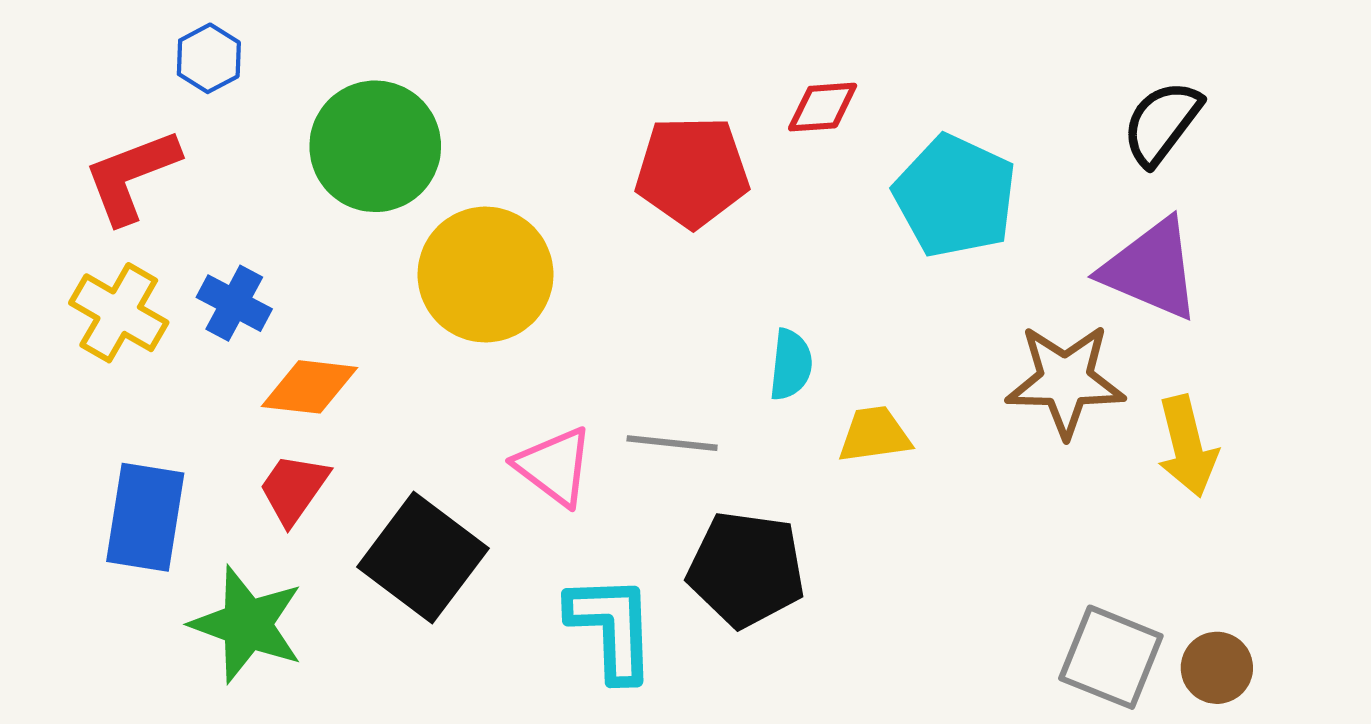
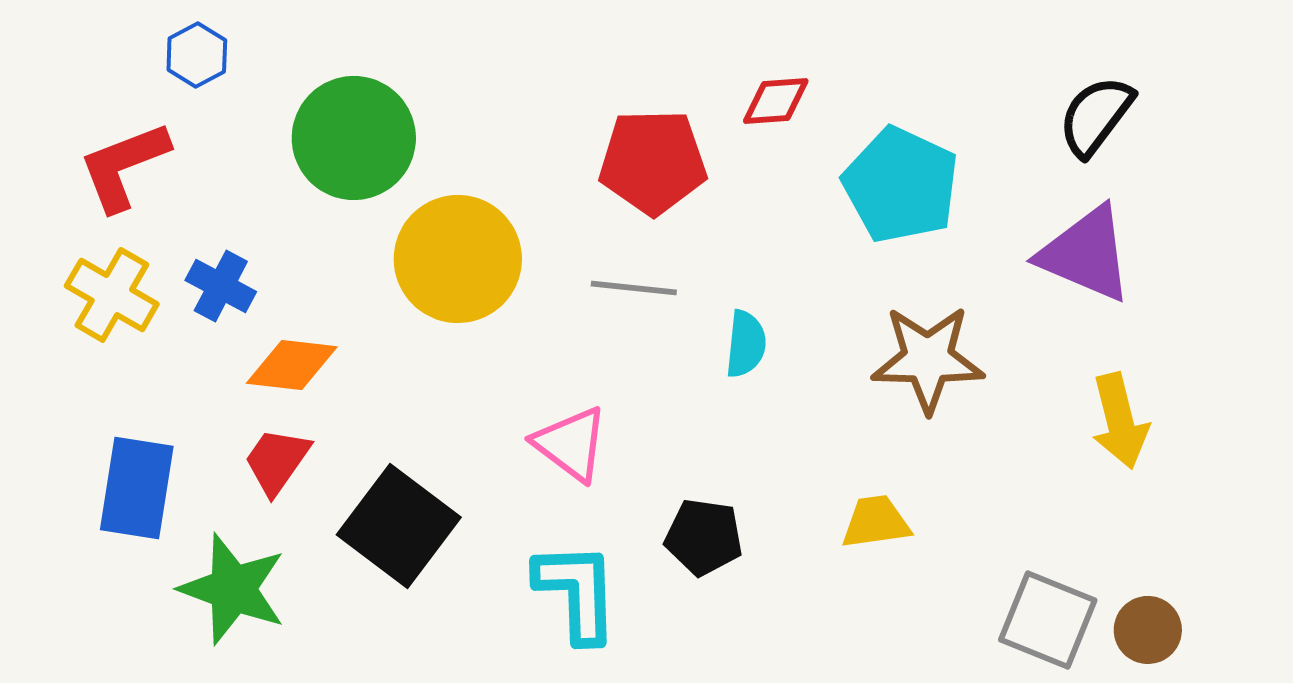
brown star: (1065, 381) -> (928, 359), moved
yellow trapezoid: (874, 435) -> (876, 522), moved
gray line: (672, 443) -> (634, 288), moved
pink triangle: (554, 466) -> (571, 444), moved
black pentagon: (746, 569) -> (704, 537), size x0.7

